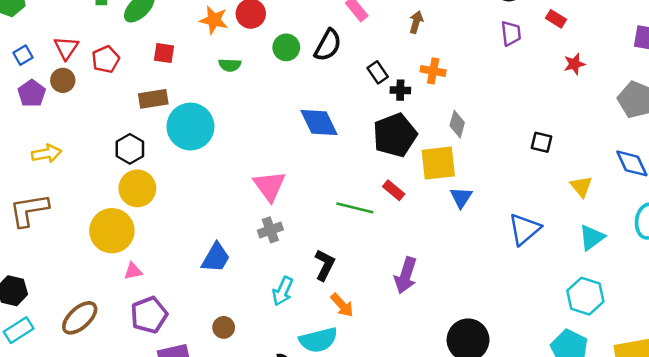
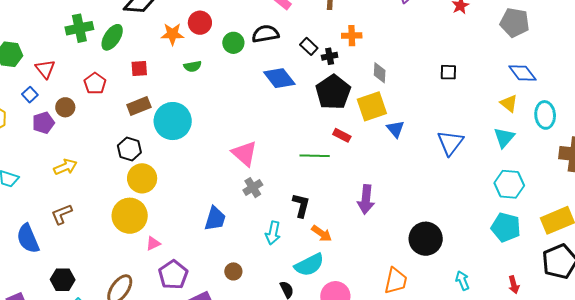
black semicircle: (328, 45) -> (265, 34), turned -116
red triangle: (66, 48) -> (45, 69), moved
purple pentagon: (32, 93) -> (43, 123), turned 30
blue diamond: (319, 123) -> (279, 78), moved
yellow triangle: (581, 186) -> (509, 103), moved
brown L-shape: (29, 210) -> (62, 214), size x0.7

